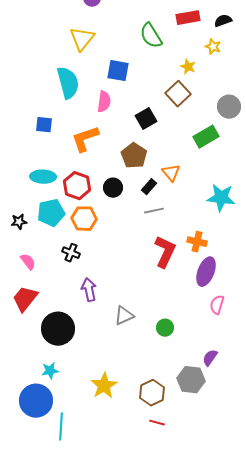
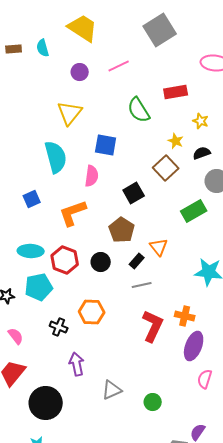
black semicircle: (223, 21) -> (202, 153), moved
blue square: (44, 125) -> (32, 199), turned -30
orange hexagon: (84, 219) -> (92, 312), moved

